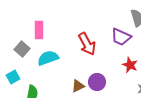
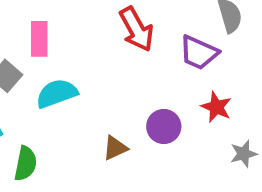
red arrow: (87, 44) -> (137, 29), moved
purple circle: (97, 82) -> (164, 127), moved

